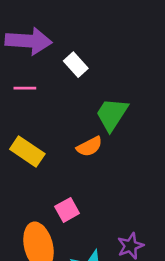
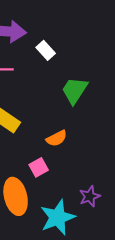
orange semicircle: (89, 147) -> (57, 138), moved

